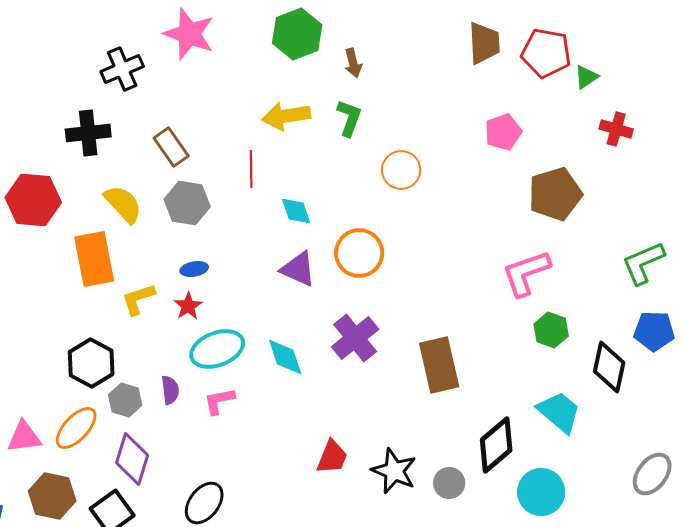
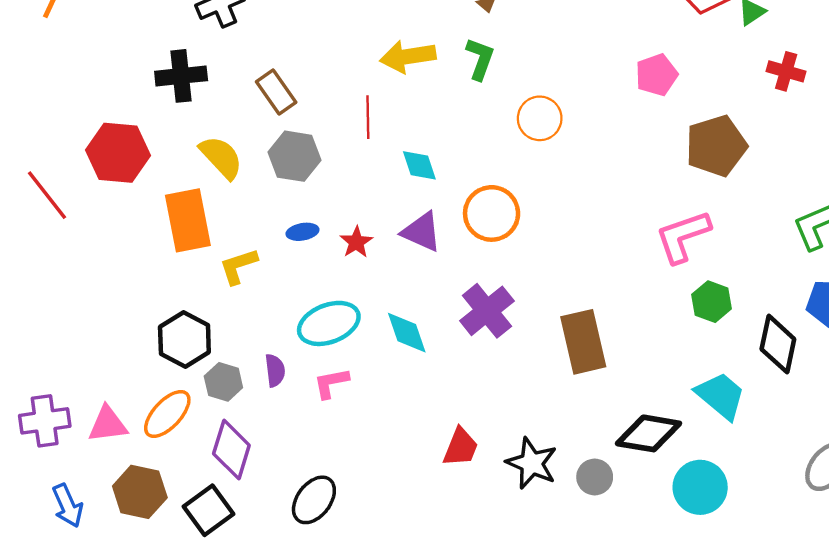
red star: (188, 306) -> (356, 242), moved
black diamond: (496, 445) -> (649, 433), turned 50

